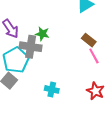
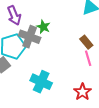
cyan cross: (52, 89) -> (41, 82), size x1.5

